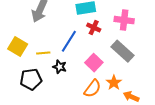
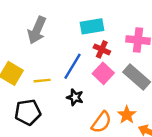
pink square: (94, 63) -> (103, 73), moved
black star: (60, 67) -> (75, 97), moved

